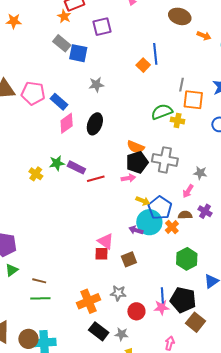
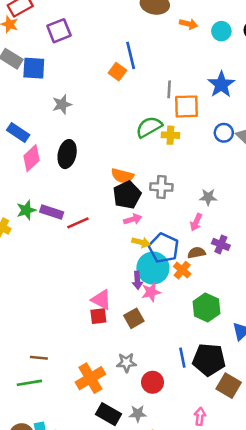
gray cross: (165, 160) -> (161, 187), size x0.7
pink arrow: (128, 178) -> (133, 219), moved
purple arrow: (136, 230) -> (137, 280), turned -104
brown line: (39, 281) -> (39, 358), moved
pink star: (161, 307) -> (151, 292), moved

